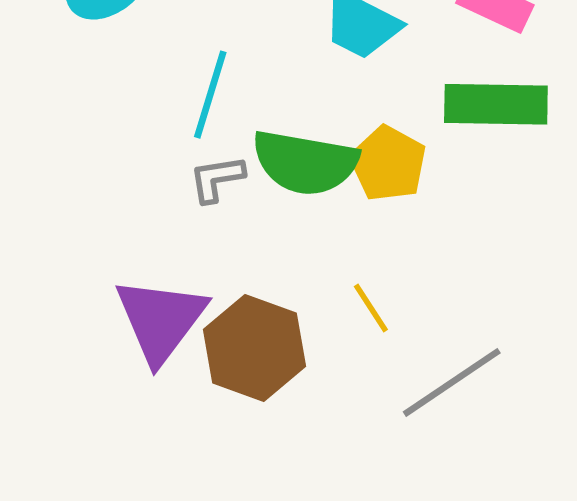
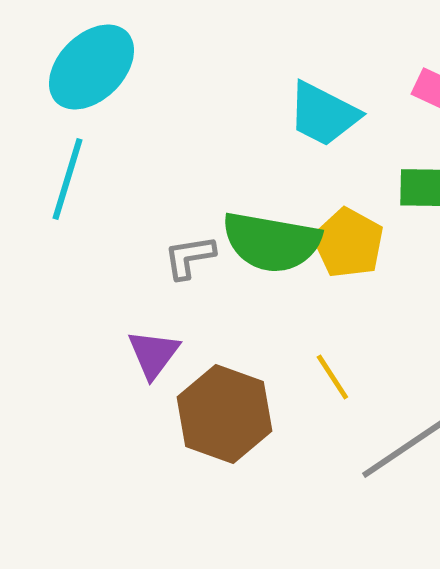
cyan line: (210, 95) -> (67, 179), moved
purple triangle: (161, 320) -> (153, 354), moved, size x0.6

